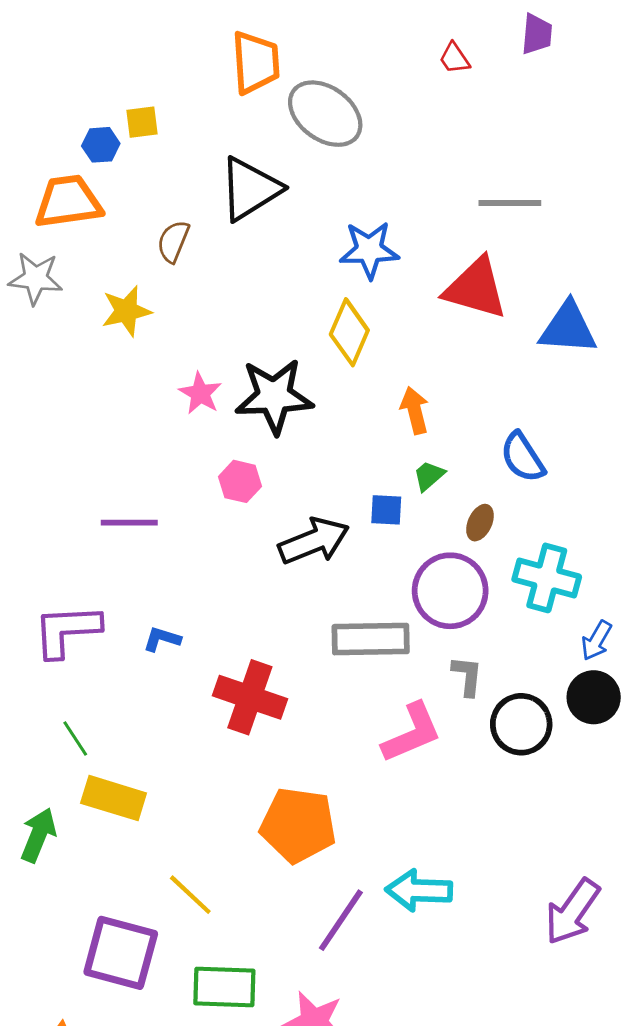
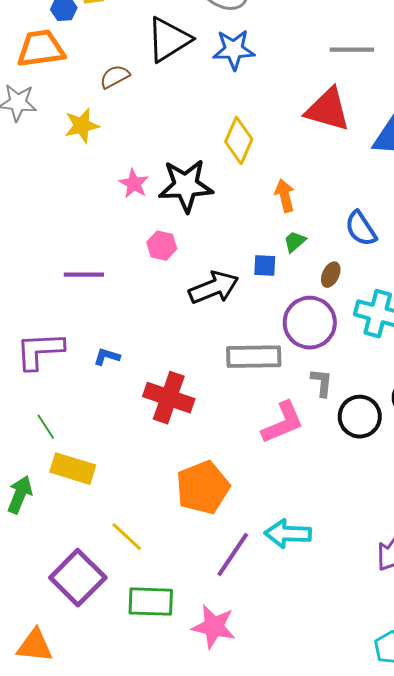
brown semicircle: (173, 241) -> (115, 77), turned 40
blue star: (369, 250) -> (234, 50), moved
orange pentagon: (298, 825) -> (203, 488), turned -30
purple square: (121, 953) -> (78, 578), turned 30

